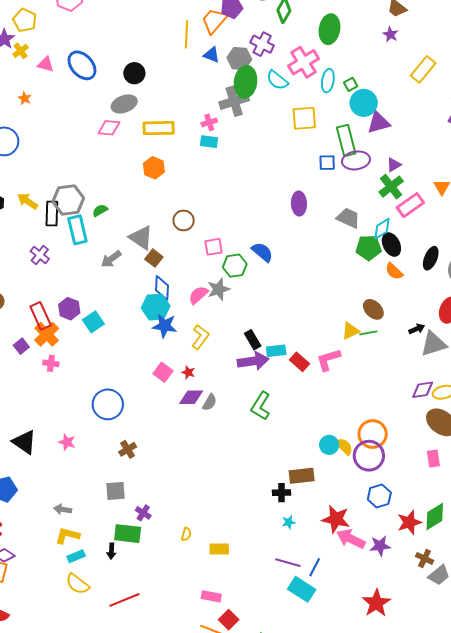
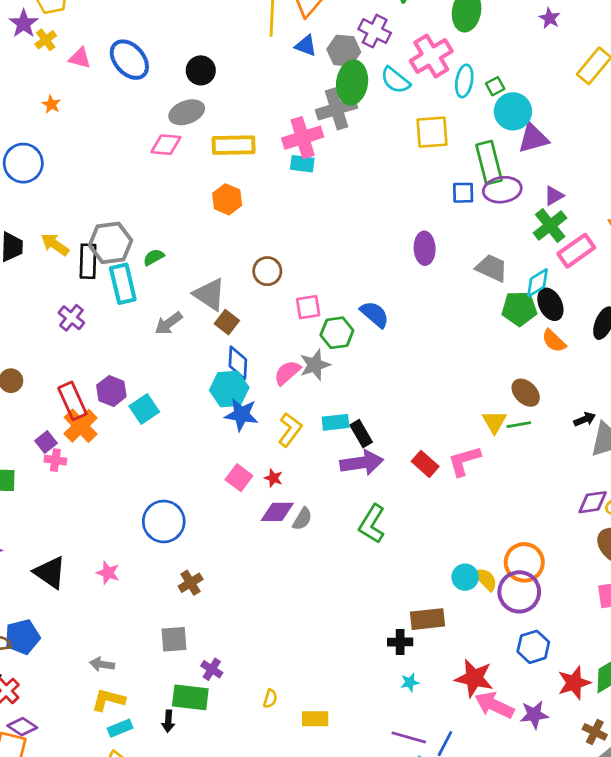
pink cross: (209, 122) -> (303, 138), size x1.8
yellow triangle: (350, 331) -> (494, 422), turned -36
cyan rectangle: (276, 351) -> (335, 422), moved
pink cross: (51, 363) -> (55, 460), moved

